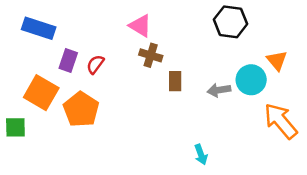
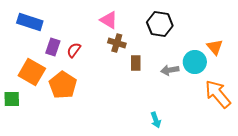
black hexagon: (231, 22) -> (160, 24), moved

